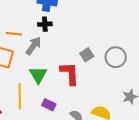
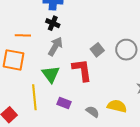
black cross: (45, 24) -> (53, 23), turned 32
gray arrow: (33, 46) -> (55, 46), moved

